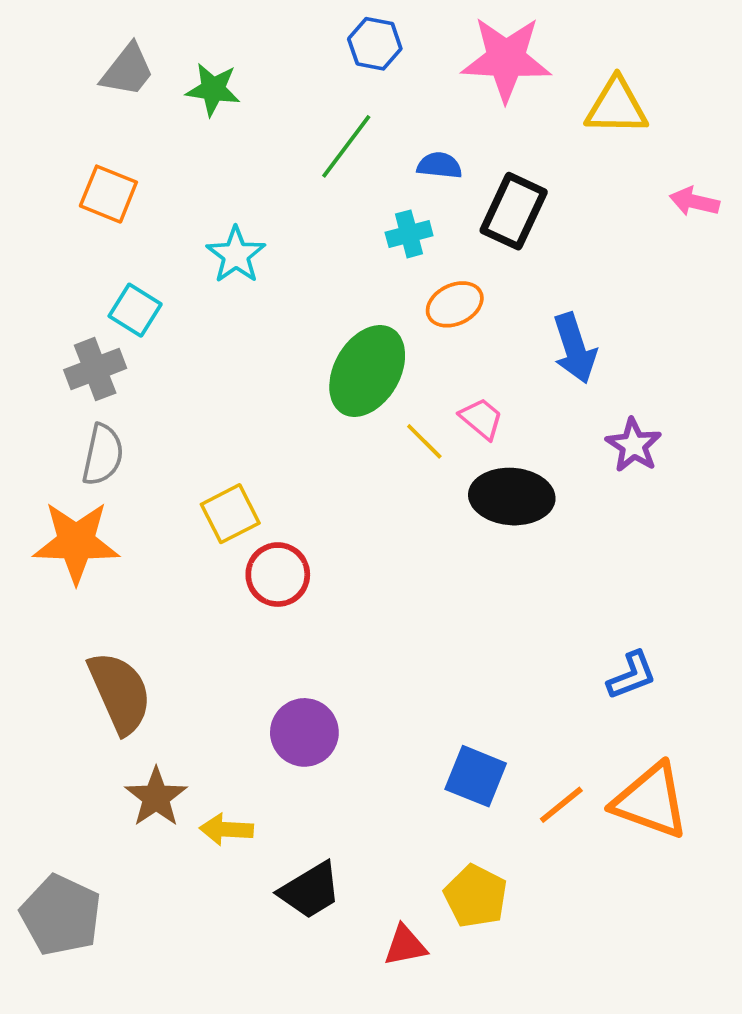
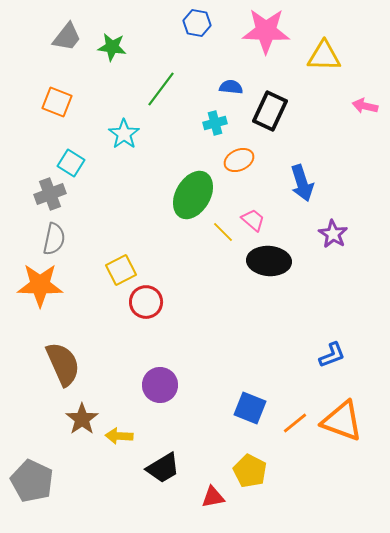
green line: (346, 146) -> (161, 89), moved

